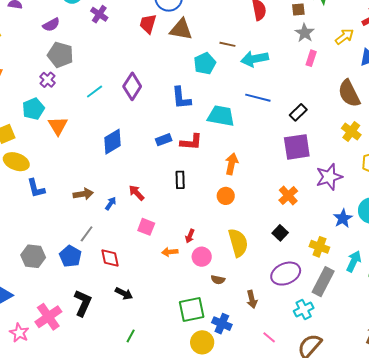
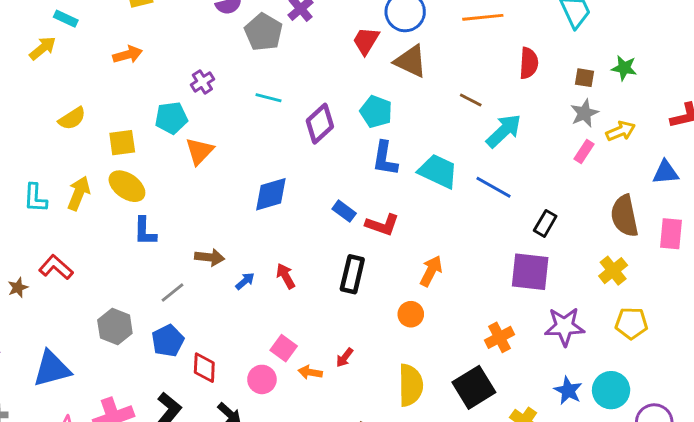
yellow arrow: (344, 37) -> (621, 131), moved
gray pentagon: (60, 55) -> (264, 32), moved
cyan arrow: (255, 59) -> (504, 131), turned 132
cyan pentagon: (205, 64) -> (376, 112), moved, turned 30
cyan line: (95, 92) -> (268, 98), moved, turned 36
black rectangle: (298, 112) -> (545, 223), turned -30
cyan trapezoid: (221, 116) -> (438, 171), moved
blue rectangle: (164, 140) -> (344, 211), turned 42
black rectangle: (180, 180) -> (352, 274), size x1.4
blue star: (343, 218) -> (568, 391), turned -30
pink square: (146, 227) -> (284, 348), moved
black square: (280, 233) -> (474, 387), size x1.8
gray line: (87, 234) -> (173, 293), moved
pink circle: (202, 257) -> (262, 379), moved
red diamond: (110, 258) -> (204, 368), moved

